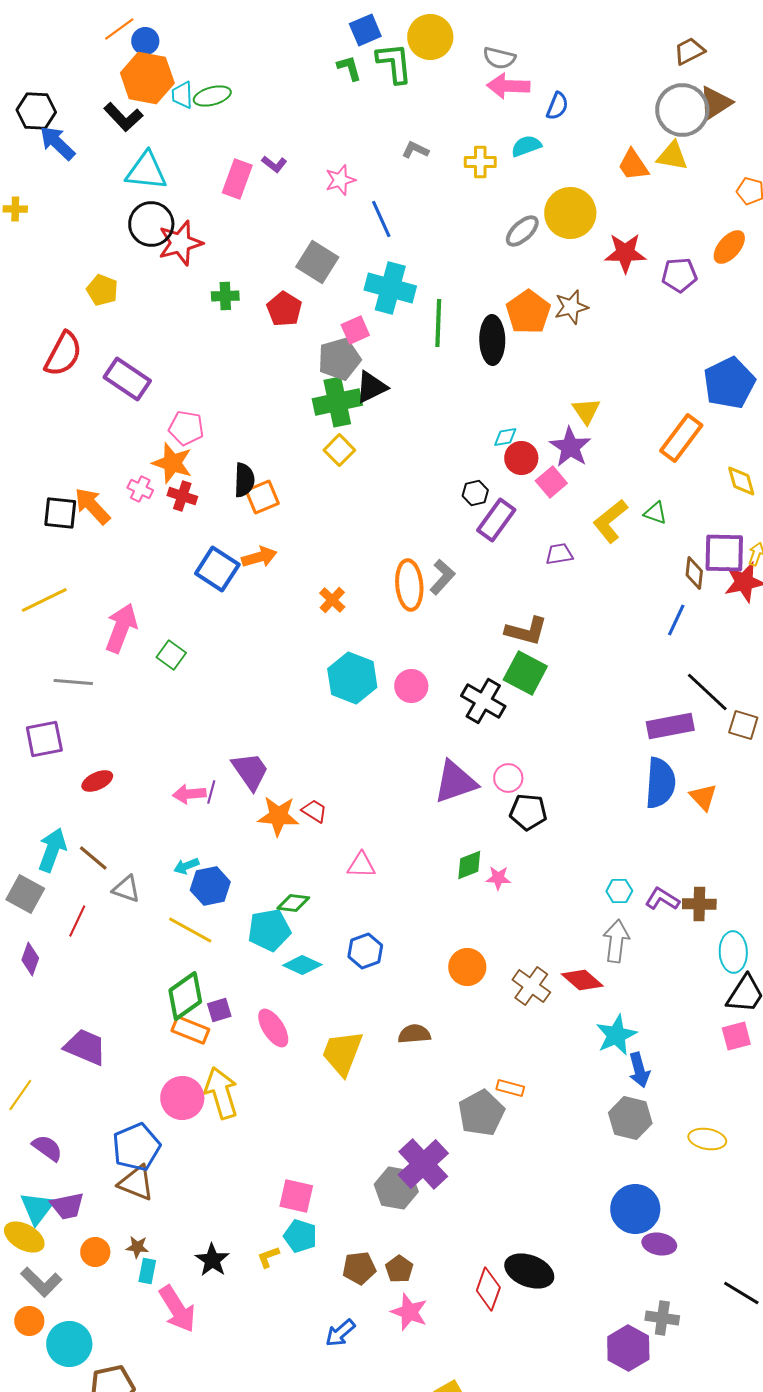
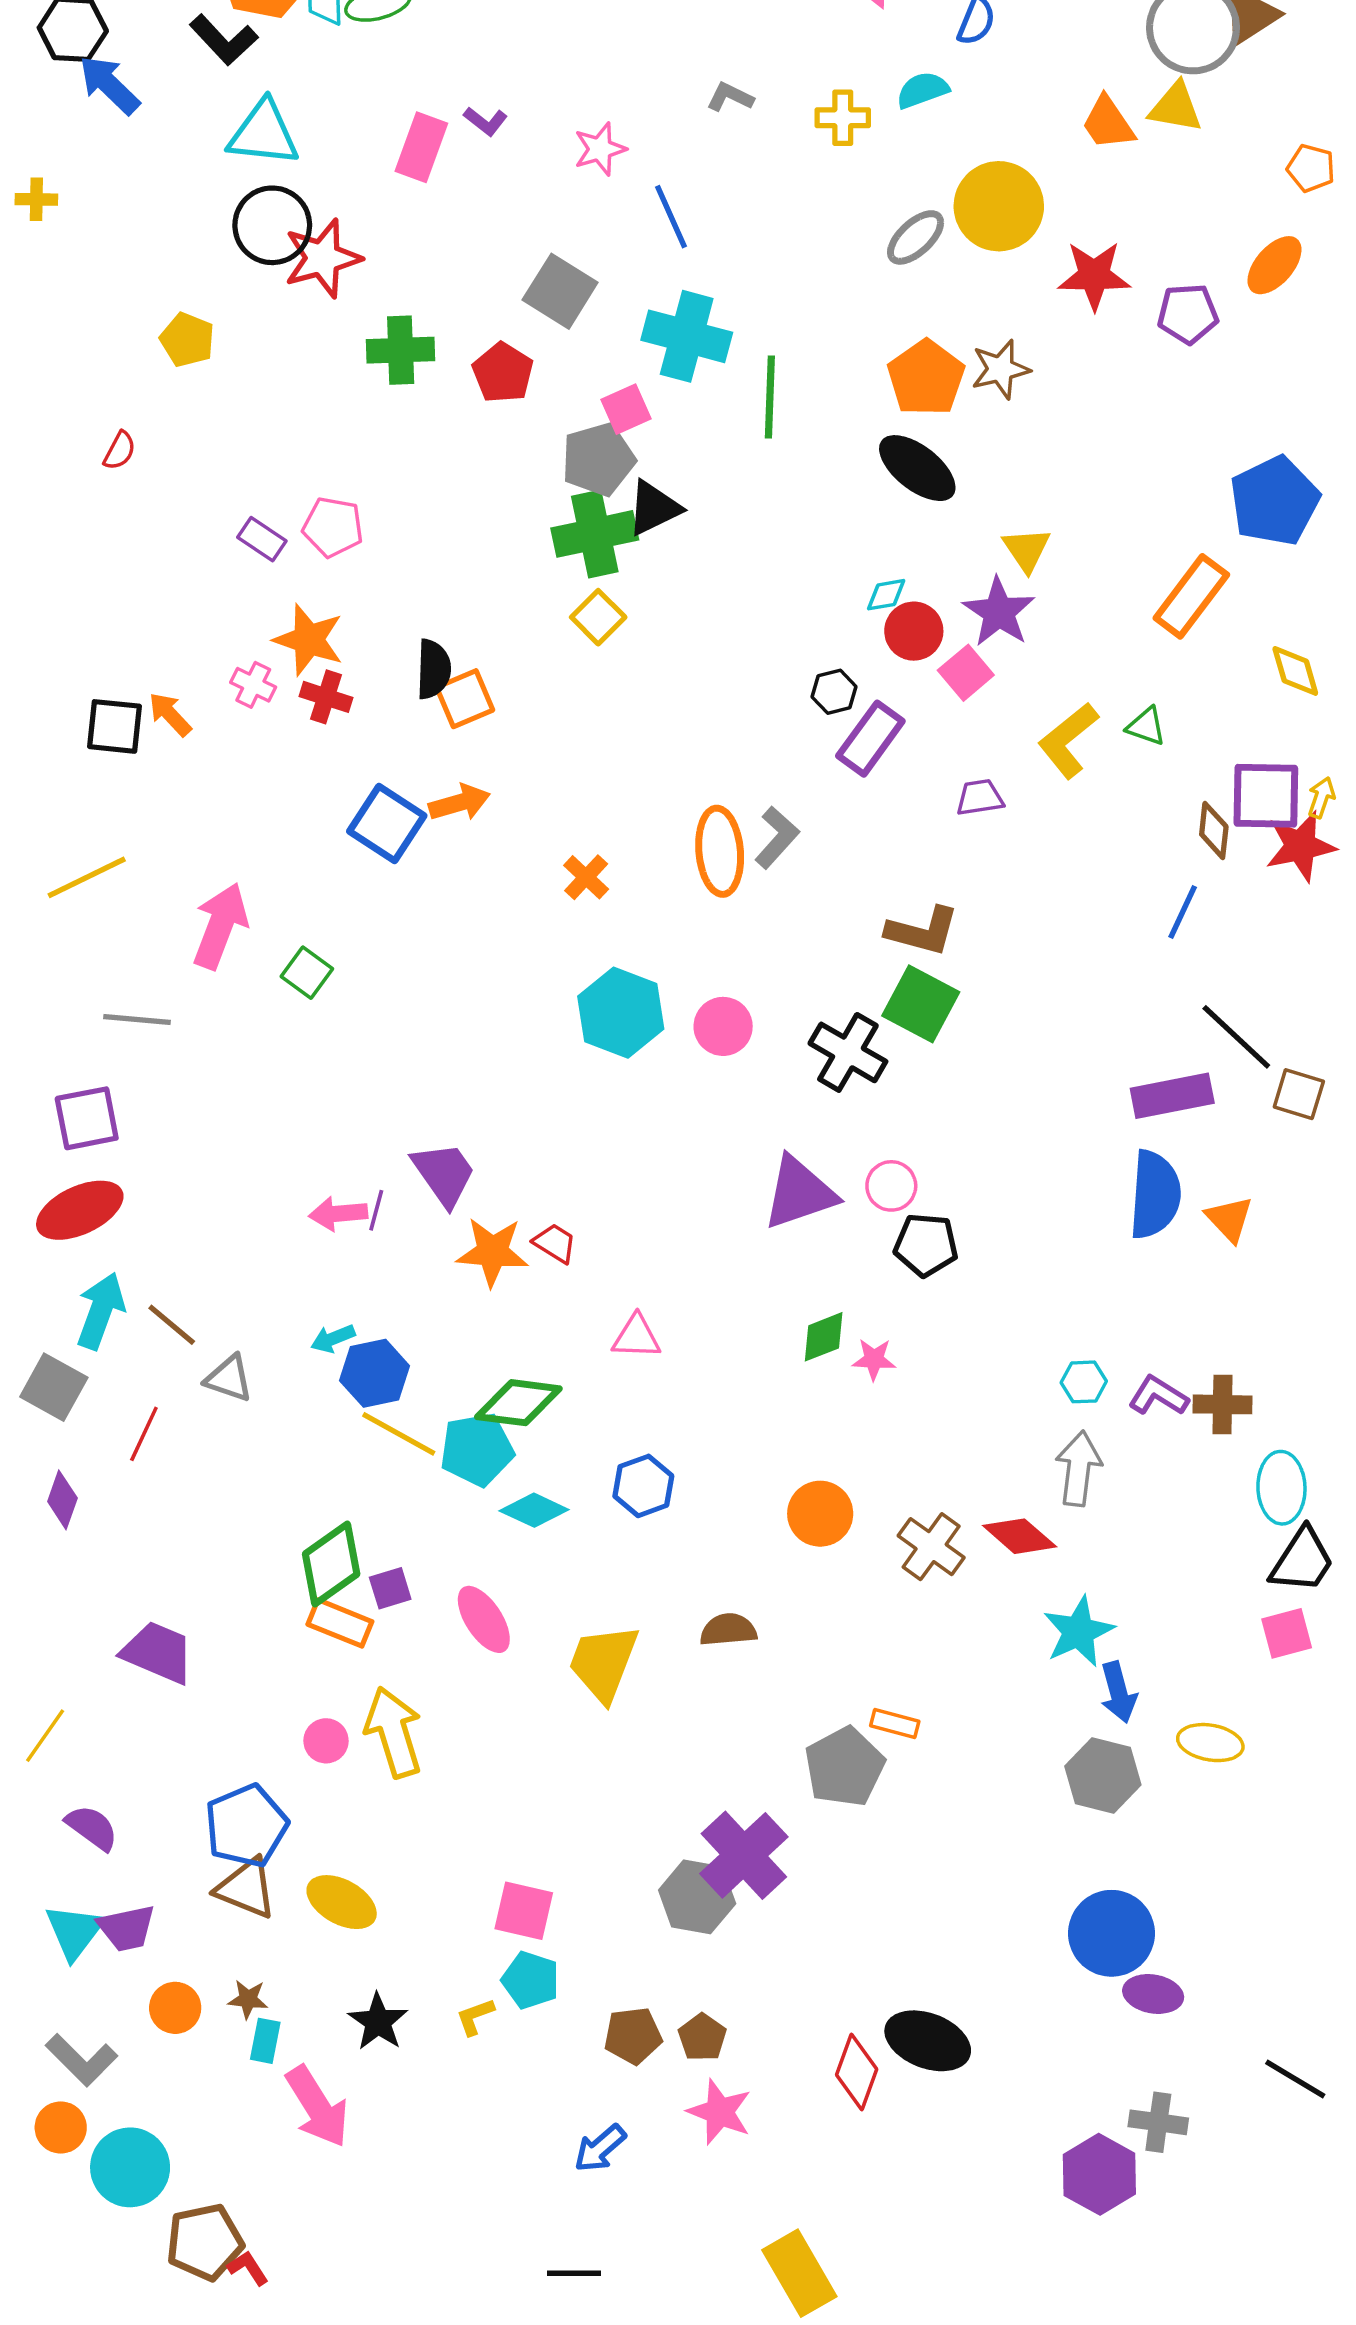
green cross: (225, 296) -> (401, 350), size x1.4
black ellipse: (492, 340) -> (917, 468), moved, turned -51
red semicircle: (63, 354) -> (120, 451), size x0.5
purple rectangle: (127, 379) -> (262, 539), moved, size x0.6
pink pentagon: (186, 428) -> (333, 527), moved
orange arrow: (92, 506) -> (170, 714), size x0.7
red ellipse: (97, 781) -> (80, 1210), moved, size x1.6
green diamond: (293, 903) -> (518, 1403), size x1.5
yellow line: (190, 930) -> (399, 1434), moved
pink circle: (182, 1098) -> (326, 1741), size x0.6
yellow ellipse: (707, 1139) -> (1210, 1743), moved
yellow ellipse: (24, 1237) -> (342, 1902), moved

